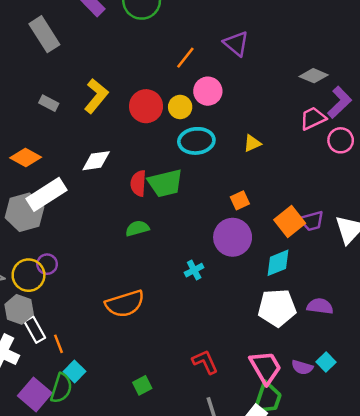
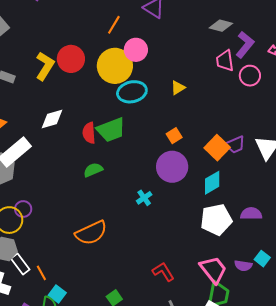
red circle: (146, 106) -> (71, 59), moved
yellow circle: (180, 107) -> (115, 66), size x1.8
pink trapezoid: (313, 118) -> (225, 61), turned -65

